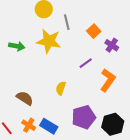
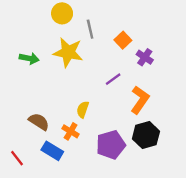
black hexagon: (113, 124) -> (146, 135), moved
orange cross: (29, 125) -> (71, 131), moved
blue rectangle: (49, 126) -> (52, 151), moved

